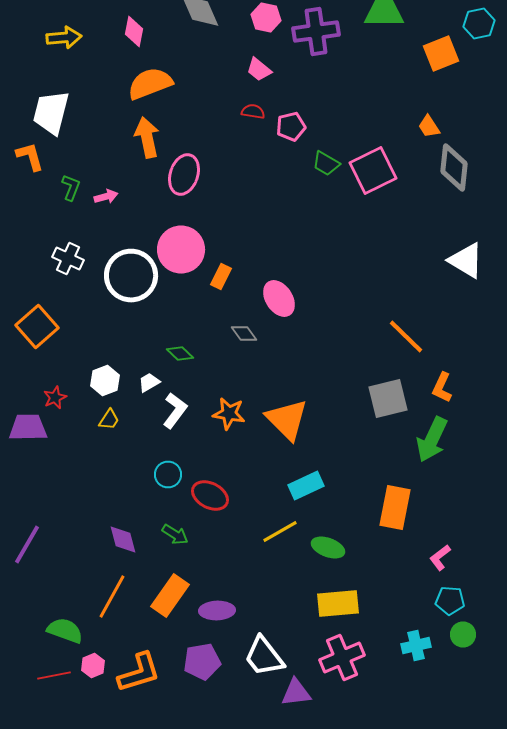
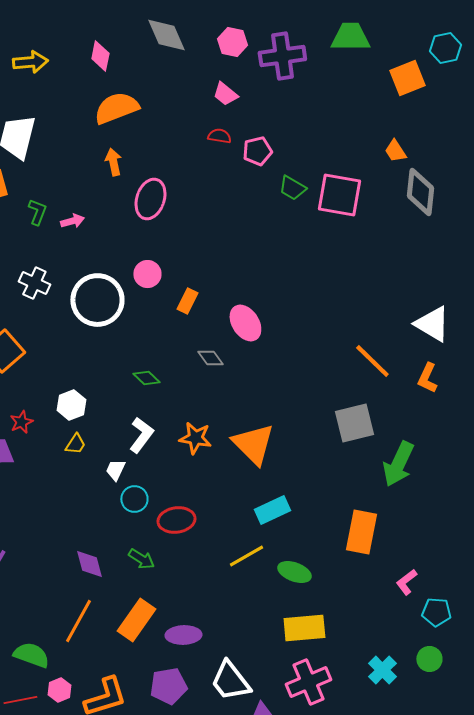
orange arrow: (147, 138) -> (113, 162), size x0.7
pink square: (373, 170) -> (339, 195), turned 36
pink circle: (181, 250) -> (147, 274), size x0.6
white triangle: (466, 260) -> (432, 324), moved
white trapezoid: (149, 382) -> (115, 470), moved, turned -35
orange L-shape: (442, 388) -> (427, 378), moved
red ellipse: (210, 496) -> (176, 520), turned -36
cyan pentagon: (450, 600) -> (436, 612), moved
cyan cross: (416, 646) -> (382, 670), turned -32

